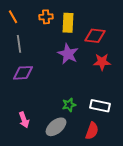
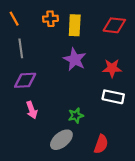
red diamond: (95, 36) -> (114, 25), moved
white rectangle: (100, 106) -> (113, 97), moved
pink arrow: (24, 120) -> (32, 110), moved

